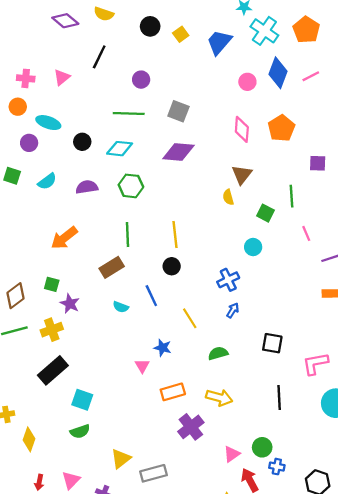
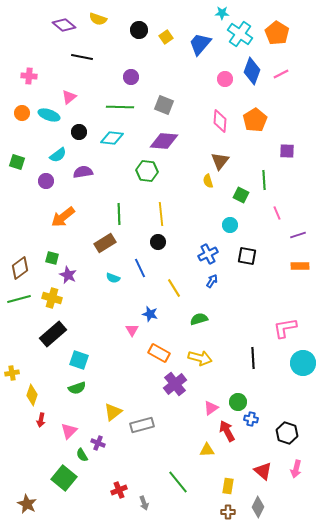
black line: (99, 57) -> (82, 57), moved, turned 75
pink triangle: (62, 77) -> (69, 97), moved
orange circle: (18, 107) -> (22, 113), moved
purple circle: (29, 143) -> (46, 181), moved
cyan semicircle: (47, 181) -> (58, 155), moved
green hexagon: (131, 186) -> (147, 171), moved
yellow cross: (52, 330) -> (52, 298), turned 36
black square: (272, 343) -> (247, 256), moved
orange rectangle: (173, 392) -> (159, 353), turned 45
red arrow: (39, 482) -> (41, 420), moved

